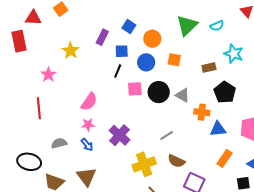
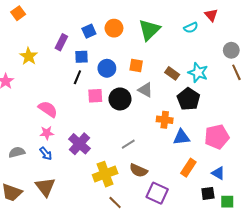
blue square: (129, 26) -> (89, 31), turned 32
cyan semicircle: (217, 26) -> (191, 28), moved
orange circle: (152, 39) -> (114, 28), moved
cyan star: (234, 54) -> (198, 73), moved
brown rectangle: (209, 67) -> (172, 73), turned 48
gray triangle: (183, 95) -> (145, 90), moved
pink semicircle: (89, 102) -> (48, 109), turned -90

